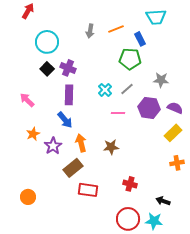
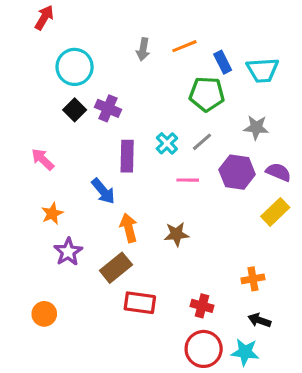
cyan trapezoid: (156, 17) -> (263, 70), moved
purple rectangle: (69, 95) -> (127, 156), moved
purple star: (53, 146) -> (68, 252), moved
orange cross: (177, 163) -> (253, 279), moved
red cross: (130, 184) -> (202, 306), moved

